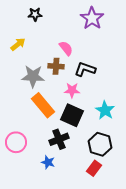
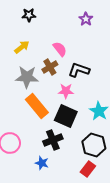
purple star: (92, 18) -> (86, 19), size x0.6
yellow arrow: (18, 44) -> (22, 47), moved
brown cross: (56, 66) -> (50, 67), turned -35

